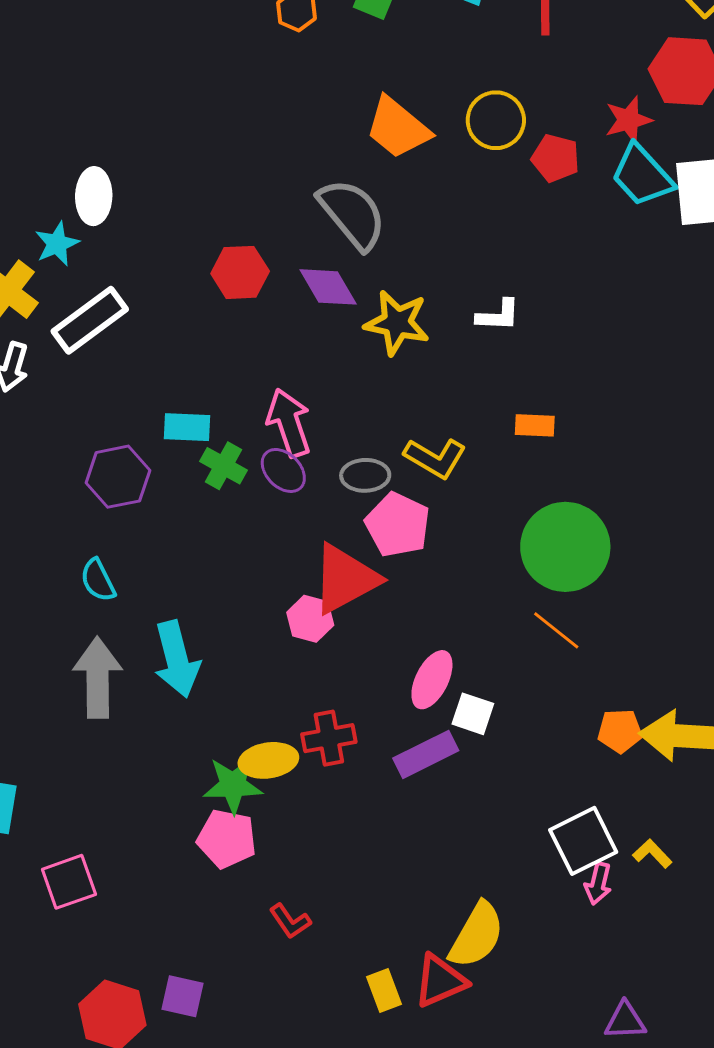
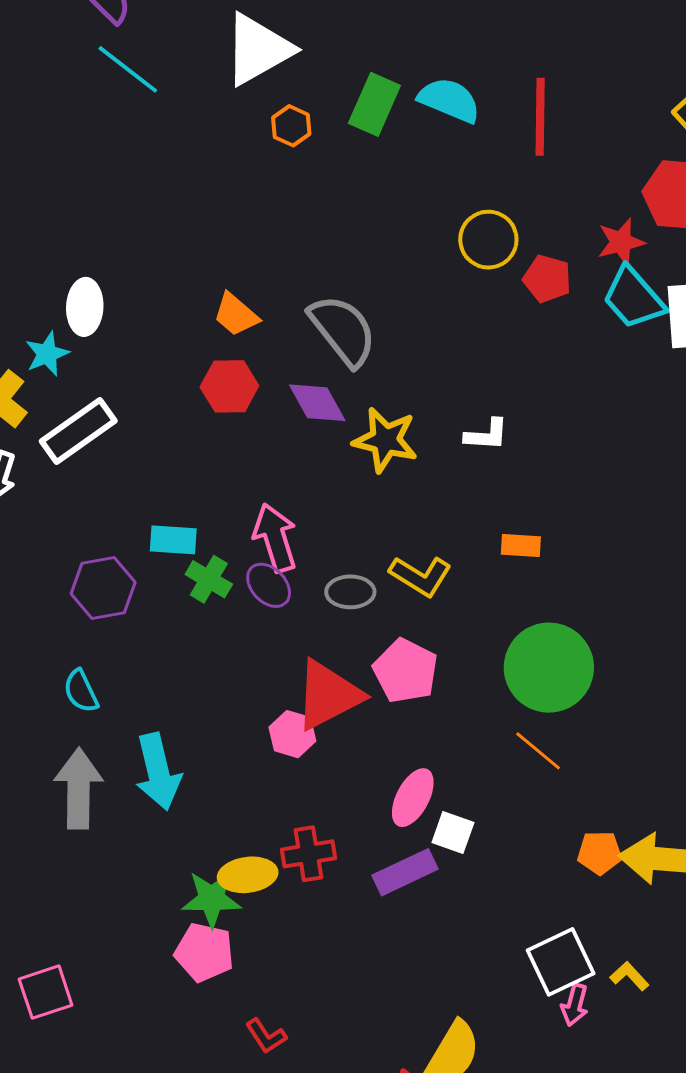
orange trapezoid: (398, 128) -> (236, 315), moved, size x0.7
pink pentagon: (398, 525) -> (406, 671), moved

